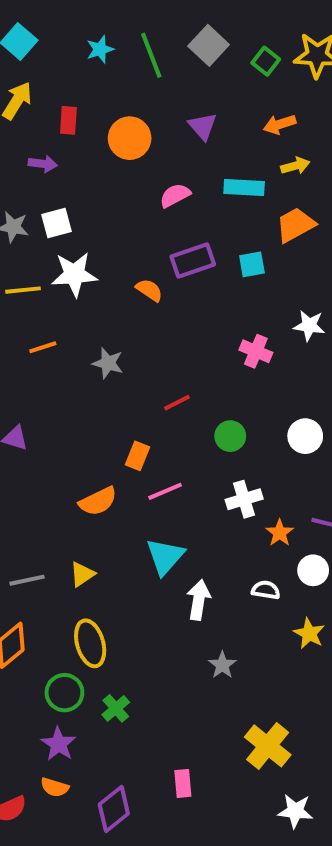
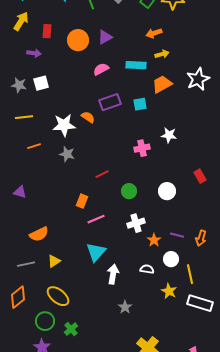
purple triangle: (203, 126) -> (105, 37), moved, turned 42
white star: (74, 274) -> (64, 125), moved
pink cross: (256, 351) -> (142, 148), turned -35
orange semicircle: (98, 501) -> (39, 234), moved
yellow ellipse: (90, 643) -> (58, 296), turned -35

